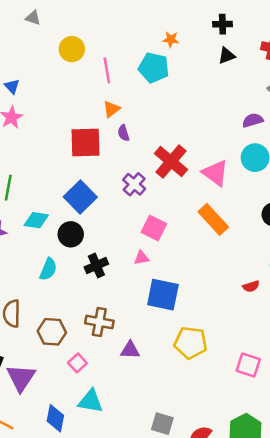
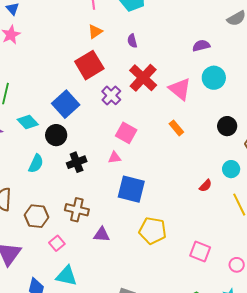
purple semicircle: (253, 120) -> (201, 46), moved
purple semicircle: (124, 133) -> (132, 41), moved
red square: (86, 142) -> (89, 65), moved, turned -32
orange rectangle: (213, 219) -> (176, 128), size x0.6
cyan diamond: (36, 220) -> (28, 122), turned 35
red semicircle: (251, 286) -> (206, 186), turned -32

